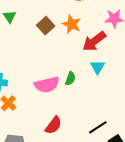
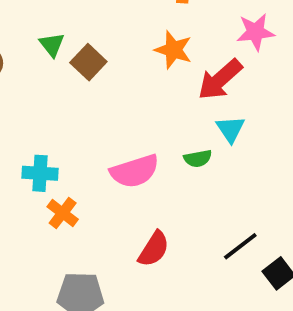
brown square: (46, 26) -> (88, 62), moved
green semicircle: (70, 79) -> (198, 158), moved, turned 64

